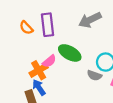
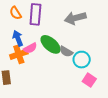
gray semicircle: (94, 75) -> (66, 51), moved
blue arrow: (39, 87) -> (18, 38), moved

